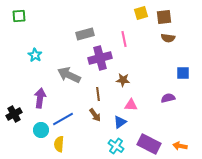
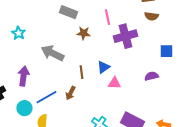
gray rectangle: (85, 34) -> (68, 12), turned 36
purple cross: (100, 58) -> (125, 36), moved
brown star: (123, 80) -> (83, 33), moved
brown arrow: (95, 115) -> (70, 93), moved, turned 64
blue triangle: (120, 122) -> (103, 67), moved

